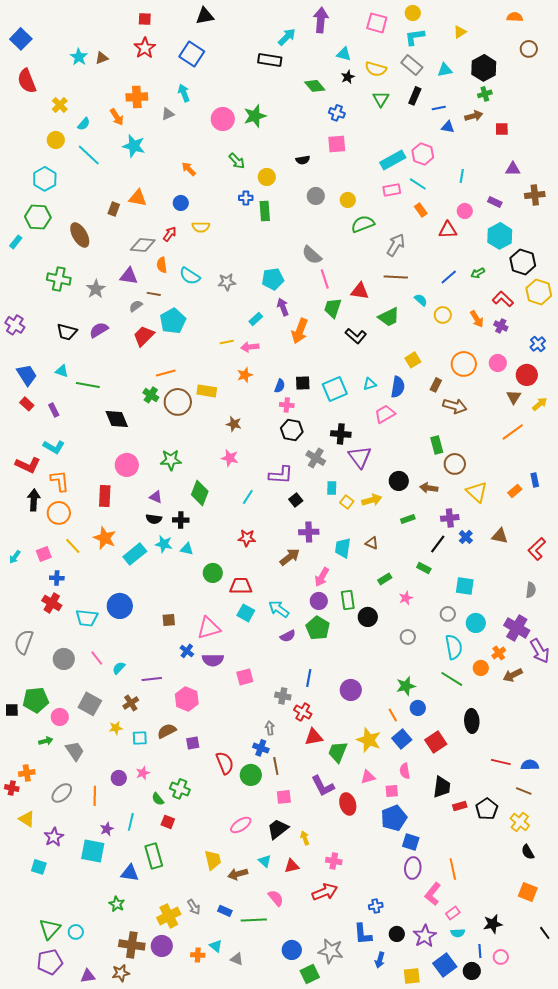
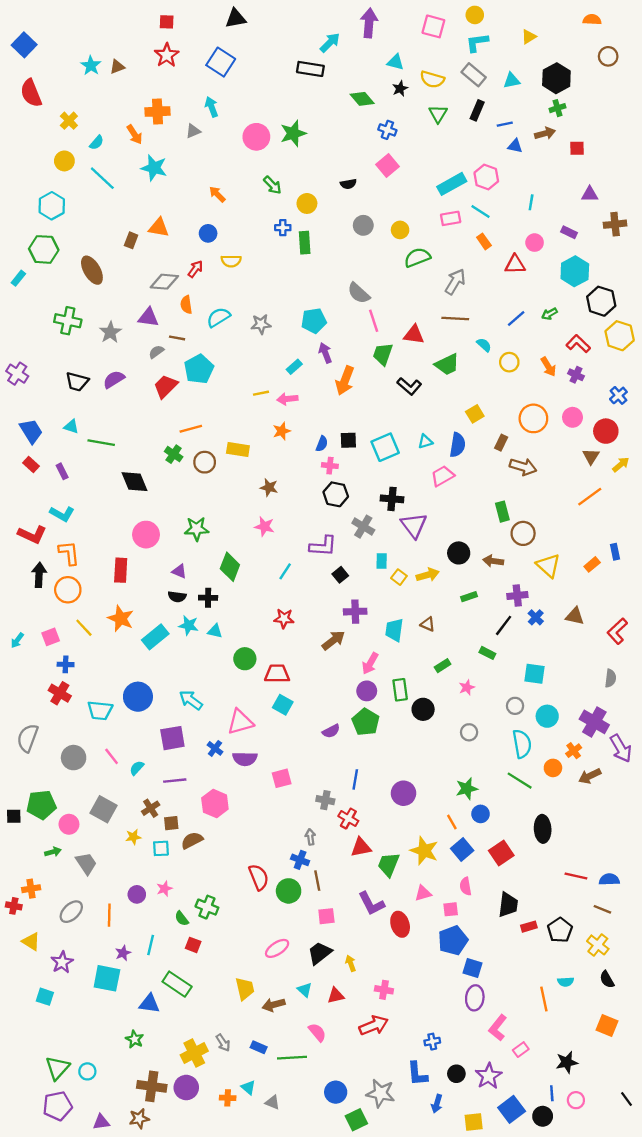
pink square: (337, 144) -> (387, 166), turned -36
cyan semicircle: (190, 276) -> (218, 317), turned 115
brown circle: (178, 402) -> (205, 462), size x0.7
cyan arrow: (279, 609) -> (191, 700), moved
brown square: (169, 620) -> (171, 823), moved
purple square: (193, 743) -> (172, 738), moved, size x1.6
green rectangle: (154, 856) -> (177, 984), turned -40
orange line: (453, 869) -> (544, 999), moved
cyan semicircle: (458, 933) -> (566, 982), moved
black line: (545, 933) -> (627, 1099), moved

